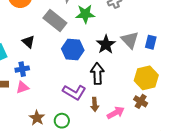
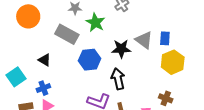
green star: (85, 14) -> (95, 22), turned -30
black star: (106, 44) -> (121, 49), turned -30
yellow hexagon: (146, 78) -> (173, 62), moved

